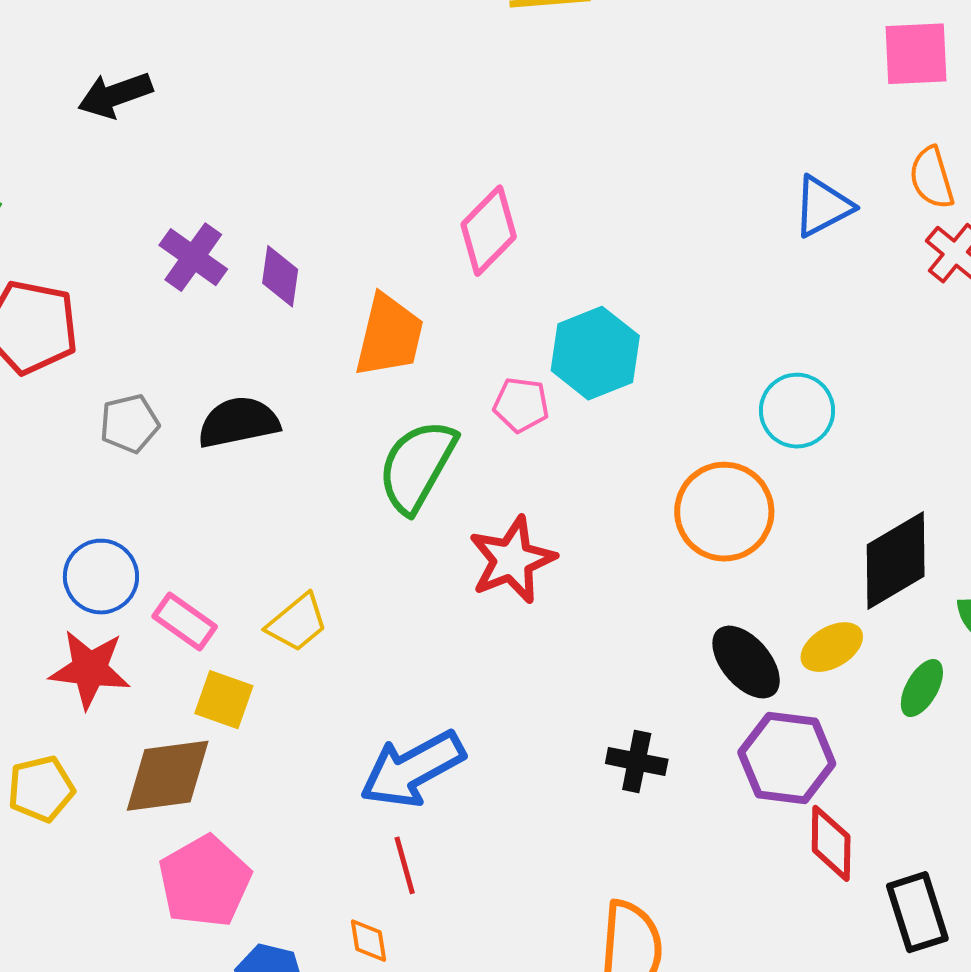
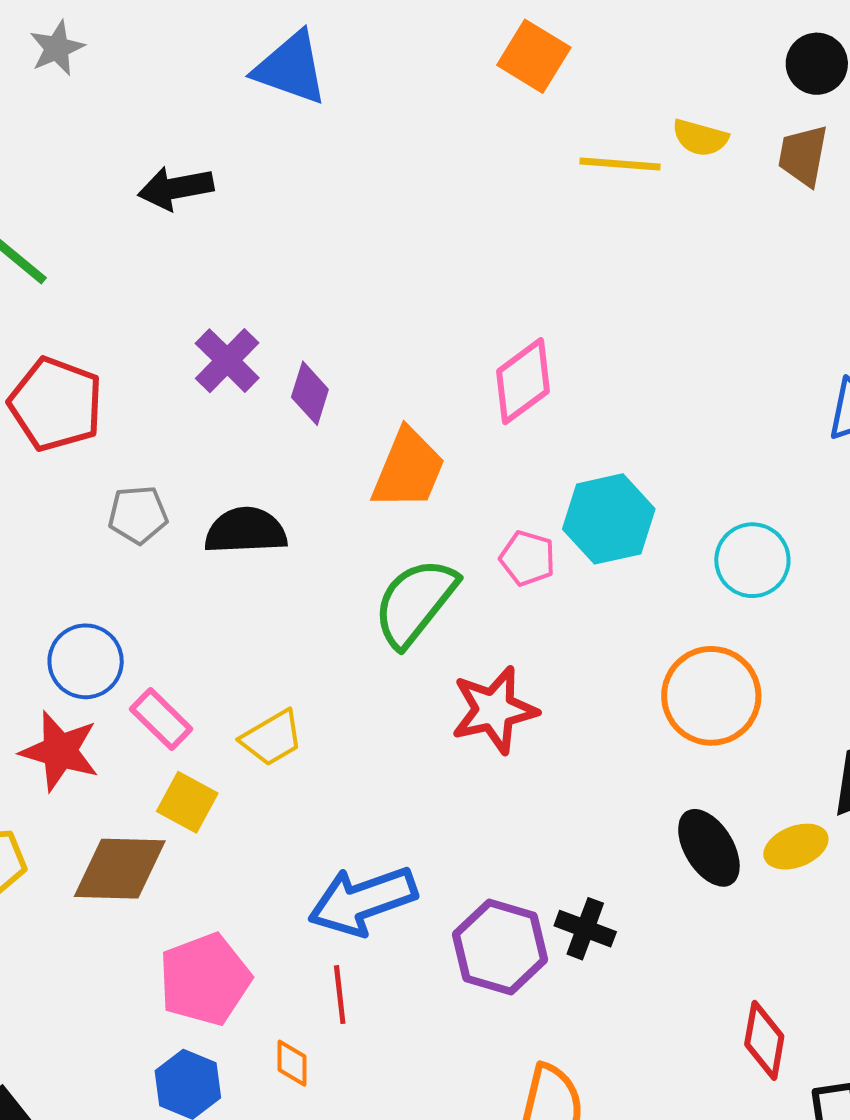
cyan circle: (797, 411) -> (752, 560), moved
purple hexagon: (787, 758) -> (500, 947), moved
pink pentagon: (205, 881) -> (205, 979), moved

